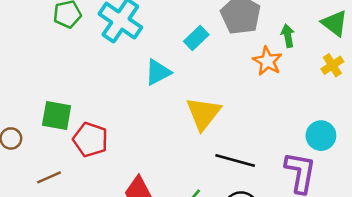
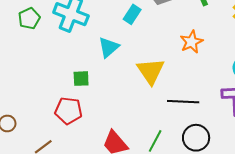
orange star: (267, 61) -> (191, 42), moved, turned 30
green square: (57, 115) -> (81, 79), moved, size x0.7

